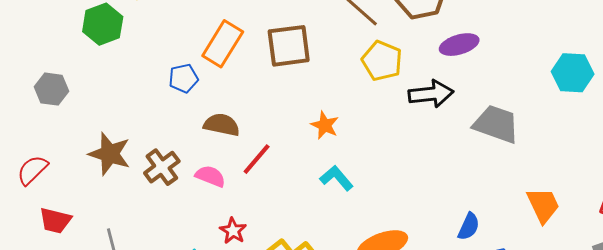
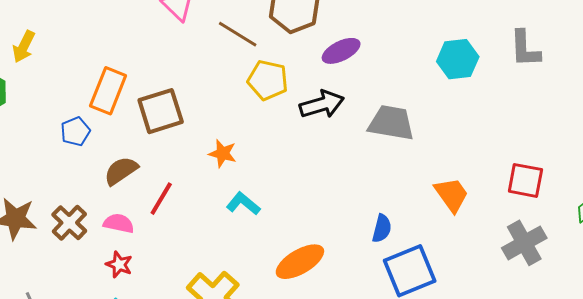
brown square: (289, 46) -> (161, 111), moved
brown semicircle: (222, 125) -> (121, 171), turned -36
red star: (233, 231) -> (119, 265), moved

